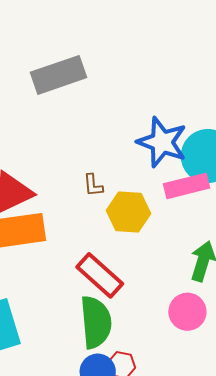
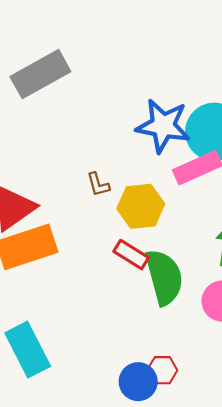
red rectangle: (100, 275) -> (131, 255), moved, size x0.7
green semicircle: (96, 322) -> (164, 277), moved

